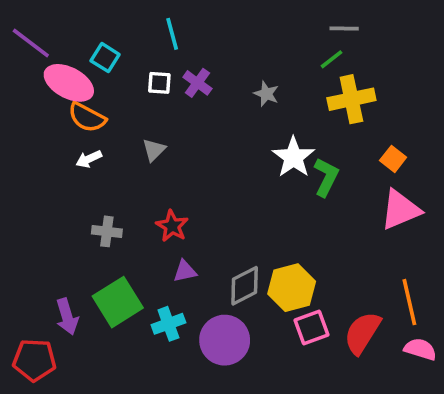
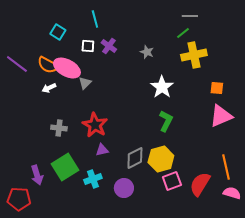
purple line: (31, 43) -> (17, 64), moved
pink ellipse: (69, 83) -> (67, 68), moved
orange square: (393, 159) -> (217, 88), turned -32
green L-shape: (326, 177) -> (166, 121), moved
red star: (172, 226) -> (95, 125), size x1.4
purple circle: (225, 340) -> (124, 188), size x0.7

